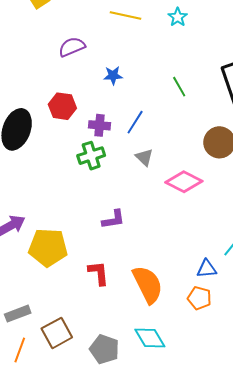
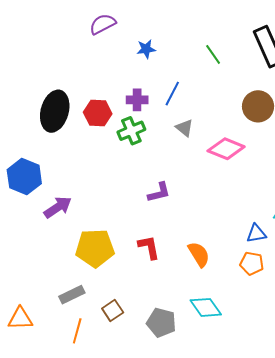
red hexagon: (62, 106) -> (98, 113), moved
yellow pentagon: (48, 247) -> (95, 248), moved
orange semicircle: (148, 284) -> (199, 254), size x0.7
brown square: (57, 333) -> (113, 311), size x0.7

